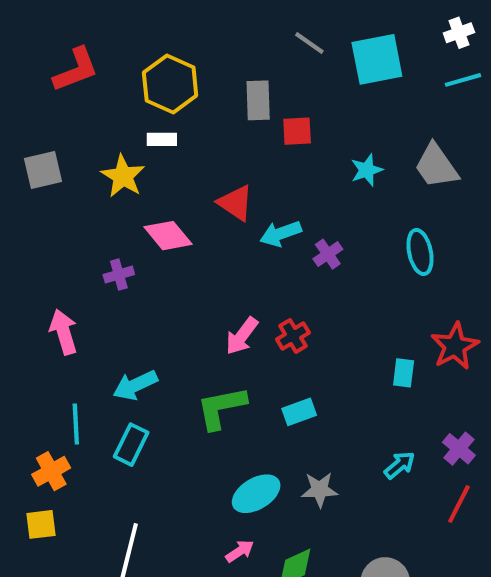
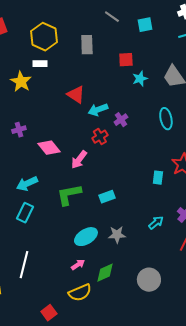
cyan square: (377, 59) -> (145, 25), size x0.6
red square: (297, 131) -> (126, 60), moved
pink diamond: (168, 236) -> (49, 148), moved
red cross: (293, 336) -> (100, 137), moved

